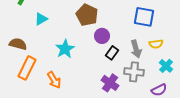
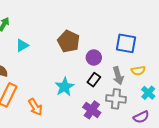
purple circle: (102, 36) -> (94, 58), moved
cyan star: (65, 49) -> (65, 87), moved

